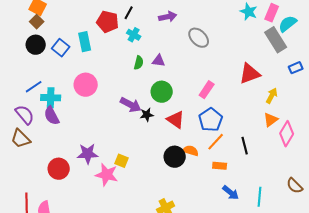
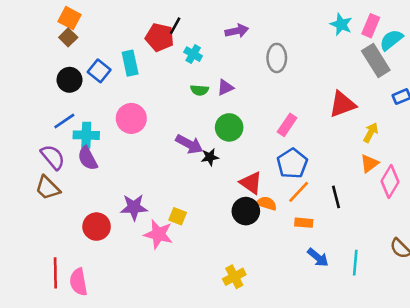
black line: (129, 13) -> (175, 26), moved
gray ellipse: (199, 38) -> (277, 58), turned 45
black circle: (36, 45) -> (70, 80), moved
purple triangle: (159, 61) -> (225, 88), turned -32
green semicircle: (139, 63) -> (200, 90), turned 80
red triangle: (176, 120) -> (251, 183), moved

